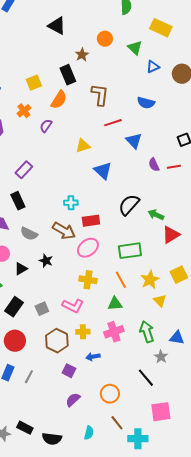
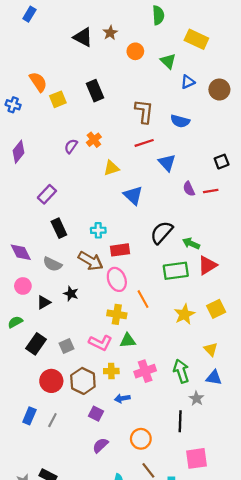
brown star: (82, 55) -> (110, 33), moved
brown L-shape: (100, 95) -> (144, 111), moved
orange semicircle: (59, 100) -> (38, 82), moved, turned -66
orange cross: (24, 111) -> (94, 140), moved
black rectangle: (18, 201) -> (59, 228), moved
pink ellipse: (88, 248) -> (117, 279), turned -75
green rectangle: (130, 251) -> (176, 271), moved
orange line: (121, 280) -> (143, 299), moved
yellow triangle: (160, 301) -> (211, 349), moved
green triangle: (115, 304) -> (128, 341), moved
red circle: (15, 341) -> (51, 381), moved
black line: (146, 378) -> (180, 421), turned 42

